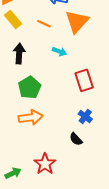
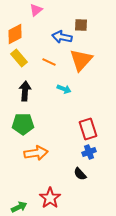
red rectangle: (84, 80) -> (88, 129), moved
green pentagon: (29, 88) -> (23, 124), moved, turned 30
blue cross: (85, 116) -> (89, 152), turned 32

